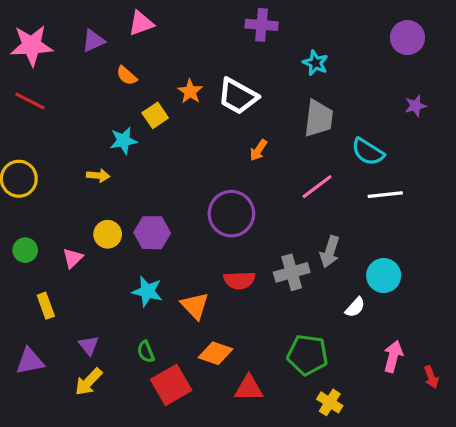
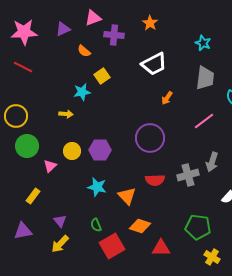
purple cross: (262, 25) -> (114, 35), moved
orange star: (190, 91) -> (150, 23), moved
white trapezoid: (238, 96) -> (154, 64), turned -56
green circle: (25, 250) -> (27, 146), moved, size x1.5
yellow rectangle: (46, 306) -> (33, 196), turned 56

